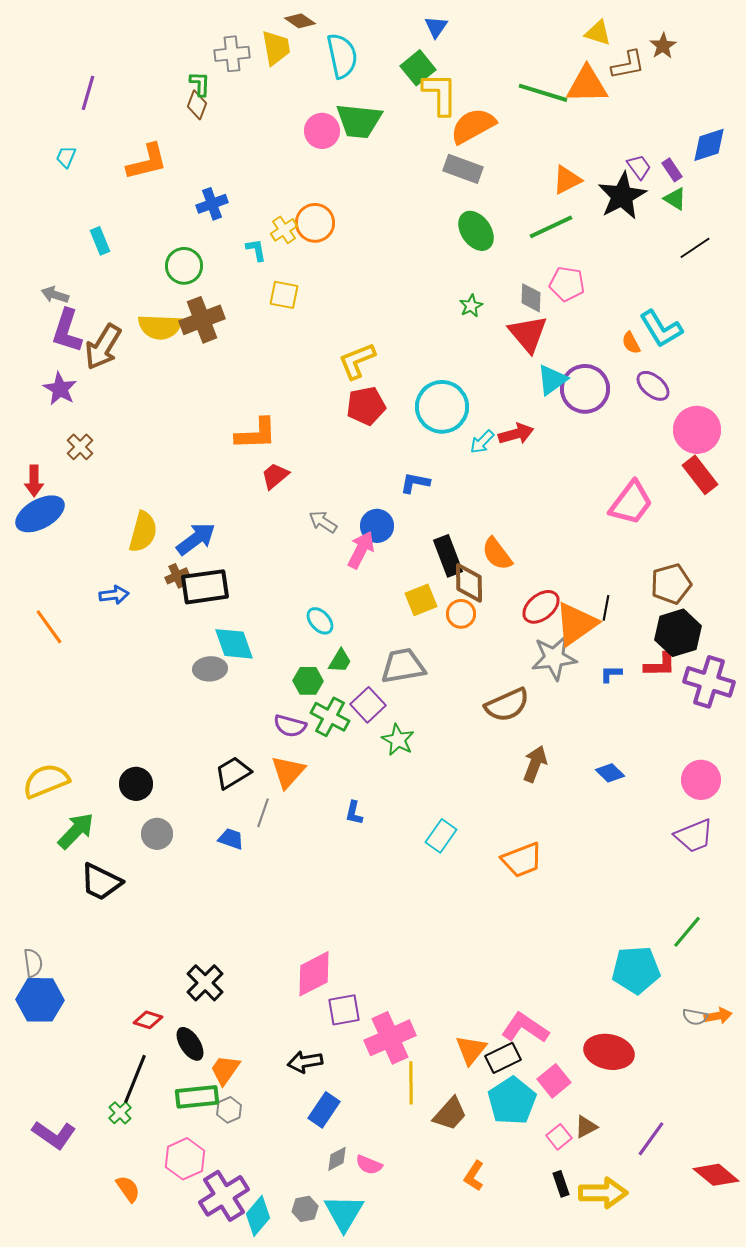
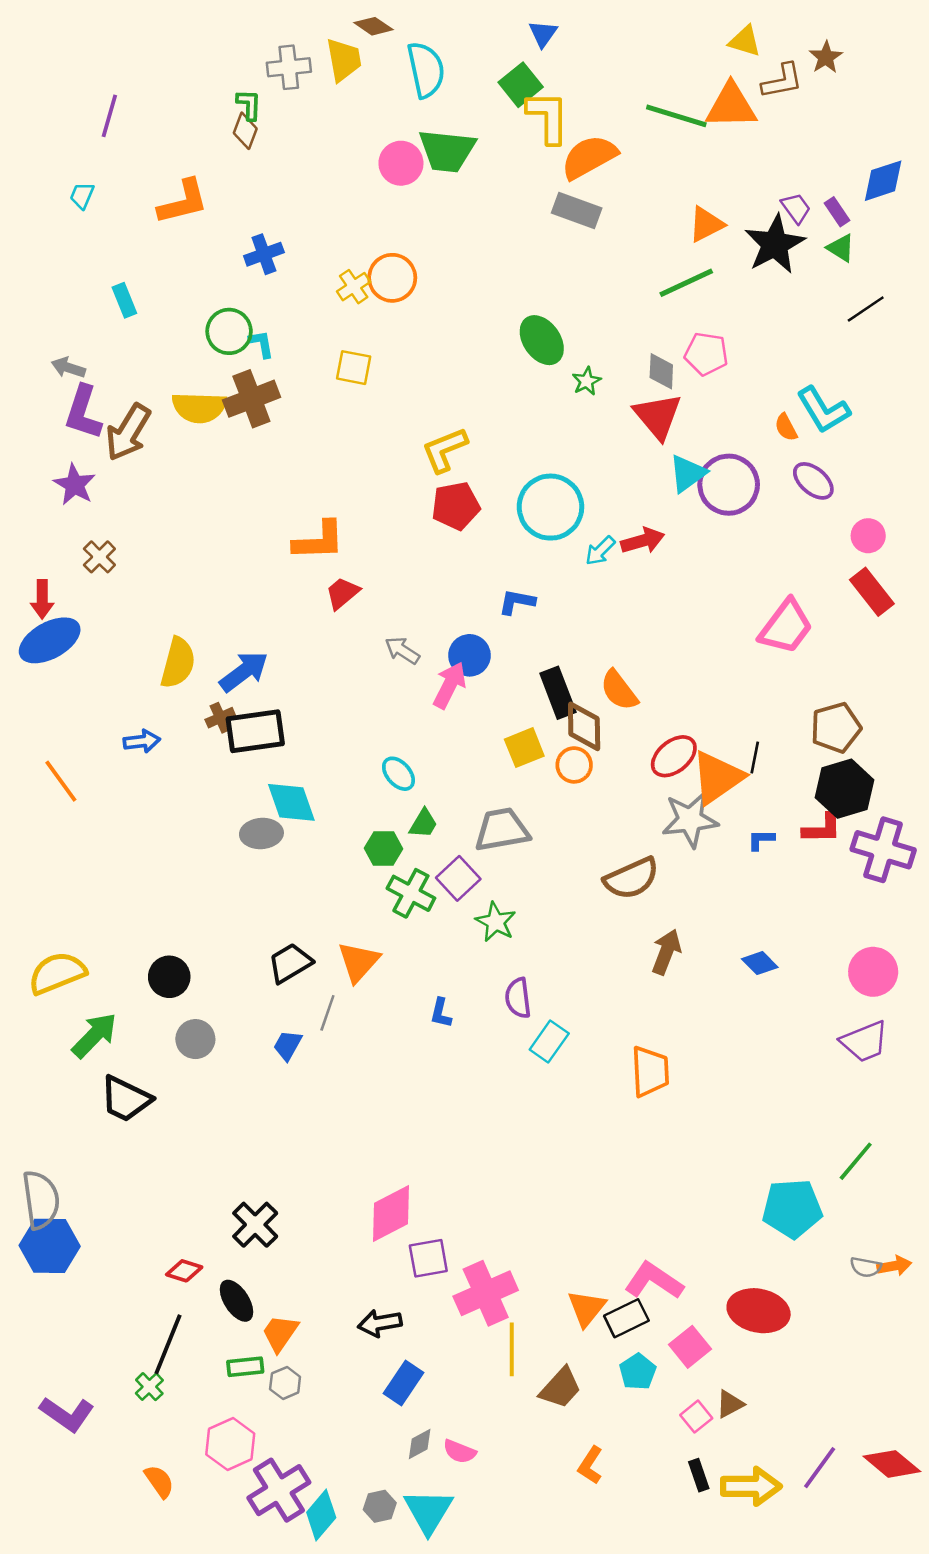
green ellipse: (476, 231) -> (542, 340), moved
cyan L-shape: (256, 250) -> (261, 344), moved
pink circle: (697, 430) -> (868, 536), size x0.6
purple semicircle: (290, 726) -> (518, 998), moved, turned 68
blue trapezoid: (231, 839) -> (288, 1045), turned -80
orange trapezoid: (522, 860) -> (650, 1071), turned -72
gray semicircle: (33, 963) -> (41, 1200), size x1.6
green rectangle: (197, 1097) -> (245, 1367), size x0.7
cyan pentagon: (512, 1101) -> (638, 1372), size x0.6
purple line: (651, 1139) -> (820, 1468), moved

